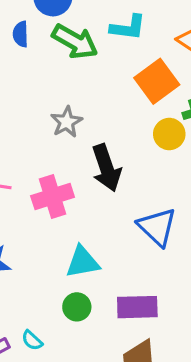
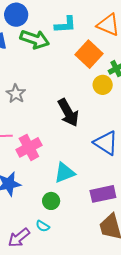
gray star: (67, 122) -> (16, 94), moved
pink cross: (53, 197) -> (29, 147), moved
green circle: (77, 307) -> (51, 201), moved

